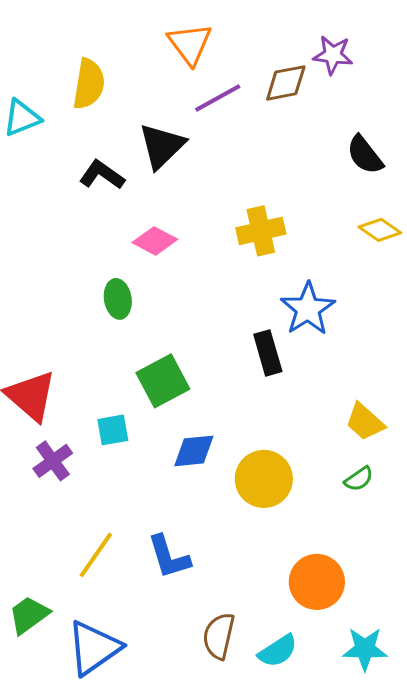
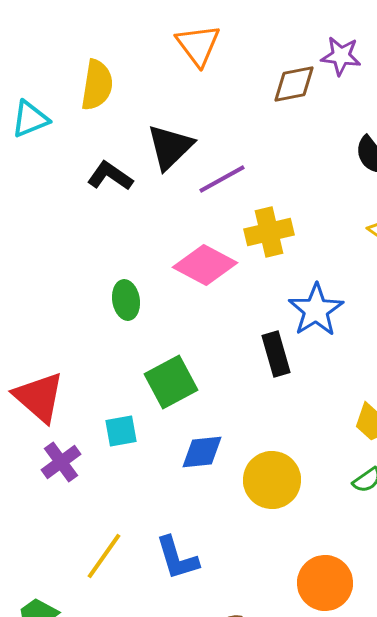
purple line: (218, 98) -> (222, 179), moved
pink diamond: (155, 241) -> (205, 265), moved, size x1.4

